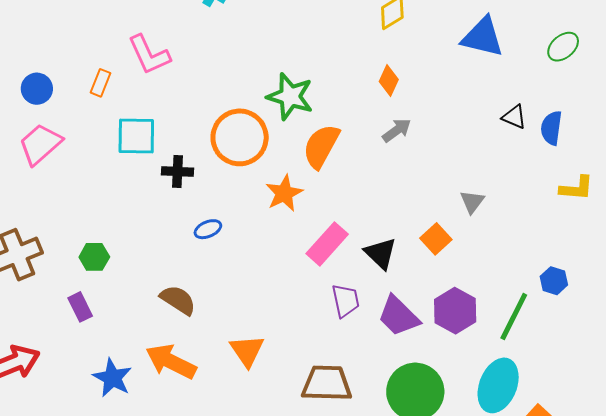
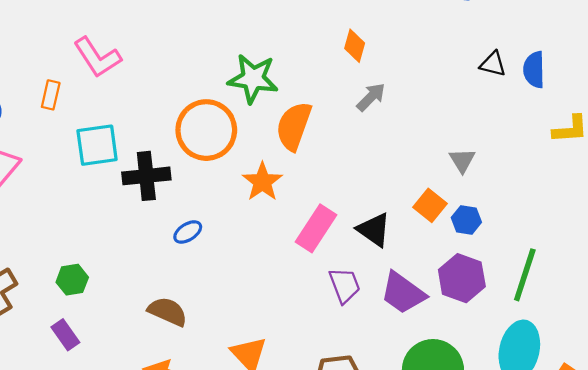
black cross: (178, 171) -> (146, 176), size x1.4
blue hexagon: (554, 281) -> (466, 220), moved

